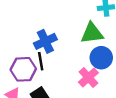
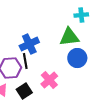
pink cross: (88, 77) -> (49, 80), moved

